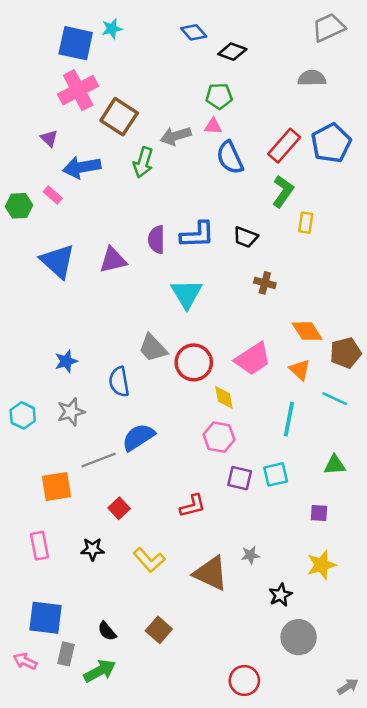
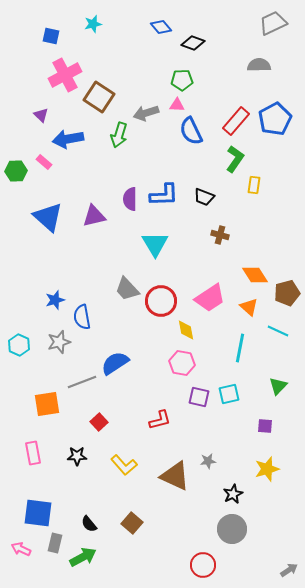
blue square: (76, 43) -> (51, 36), moved, size x0.6
blue semicircle: (119, 382) -> (82, 317), moved
green triangle: (335, 465) -> (278, 386), turned -42
gray circle: (299, 637) -> (232, 529), moved

